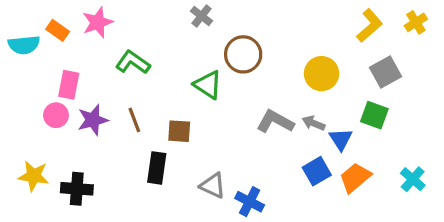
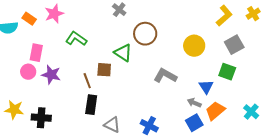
purple star: (93, 120) -> (51, 75), turned 30
brown line: (134, 120) -> (87, 81), moved
gray arrow: (314, 123) -> (194, 103), moved
brown square: (179, 131) -> (104, 70), moved
blue square: (317, 171) -> (194, 123), moved
gray triangle: (213, 186) -> (112, 125), moved

